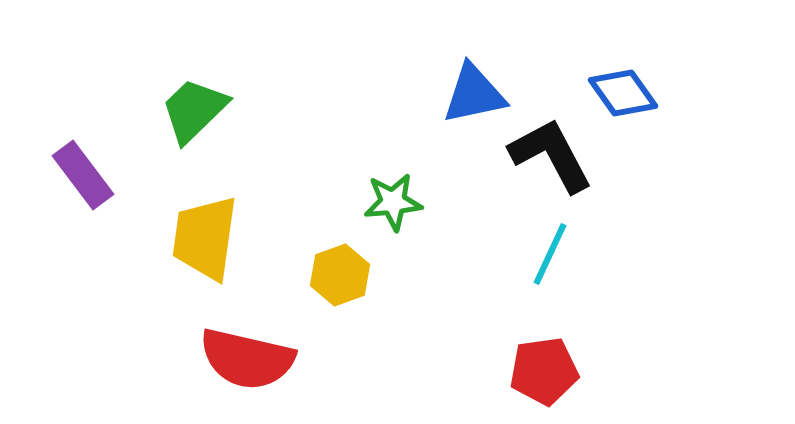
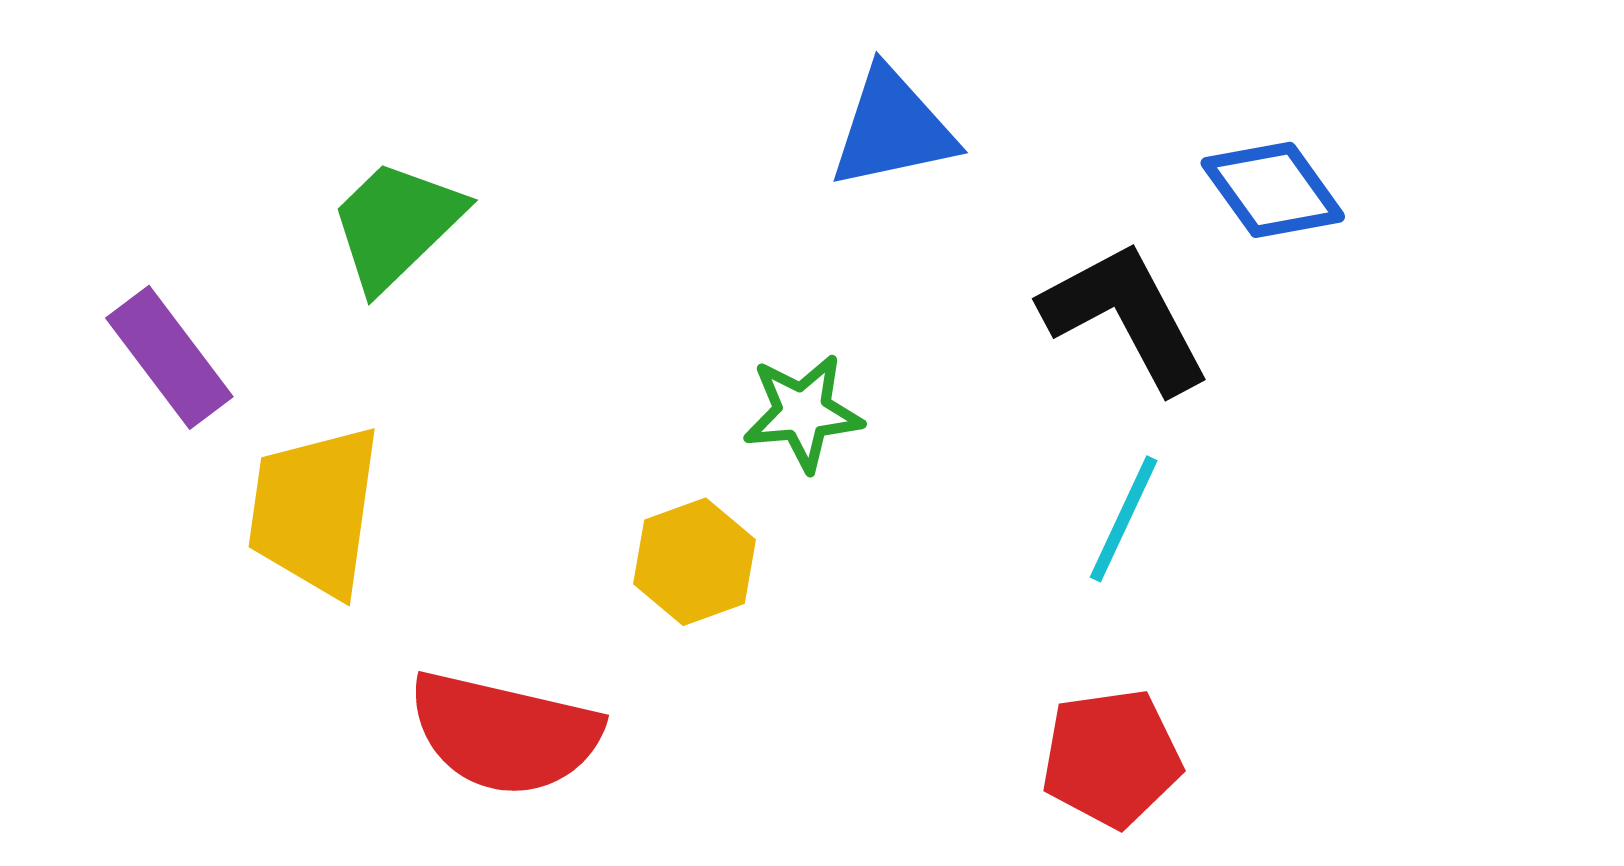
blue triangle: (474, 94) -> (893, 129), moved
yellow trapezoid: (205, 238) -> (314, 511), moved

